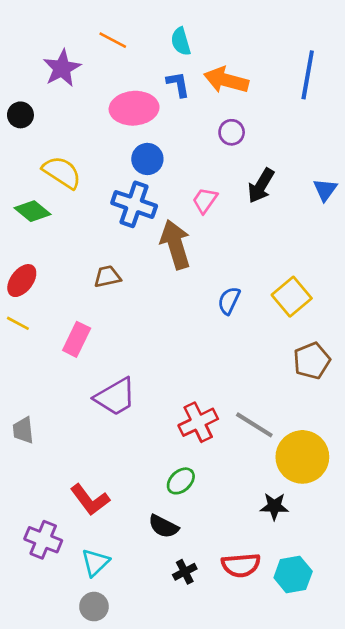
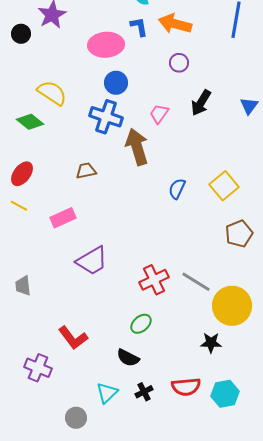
black circle: (20, 115) -> (21, 34), moved
pink rectangle: (77, 339) -> (63, 218), turned 40
cyan triangle: (95, 562) -> (107, 393), moved

